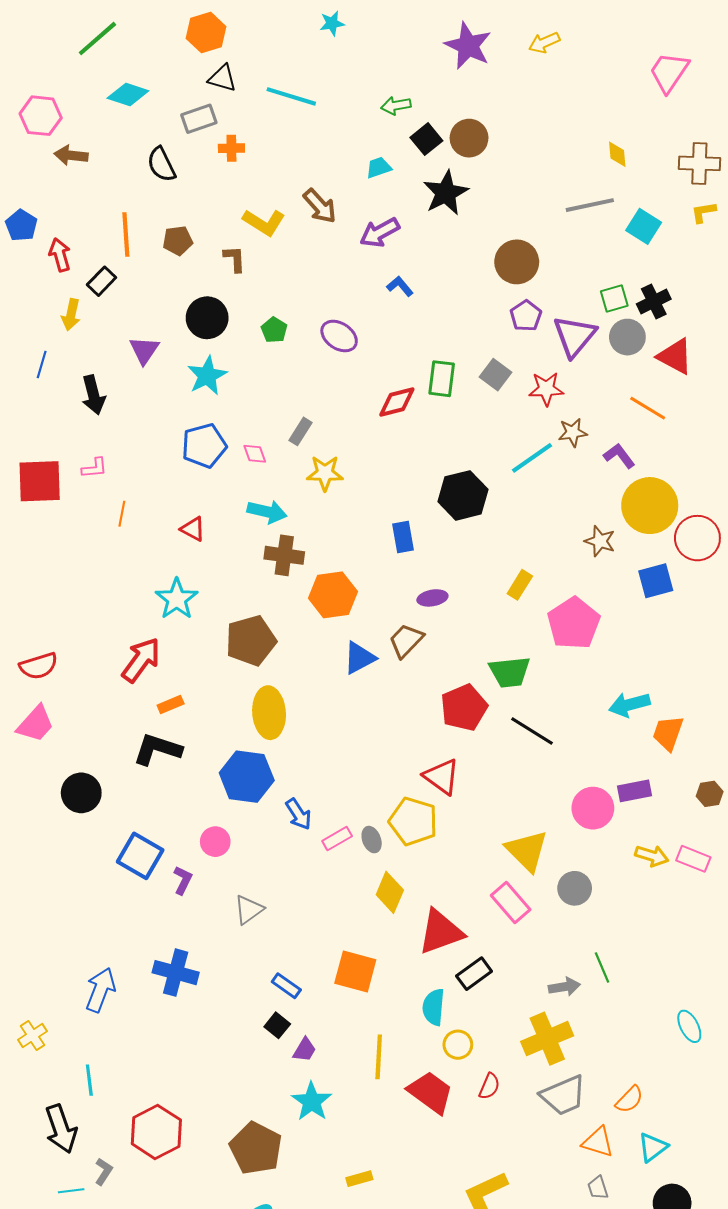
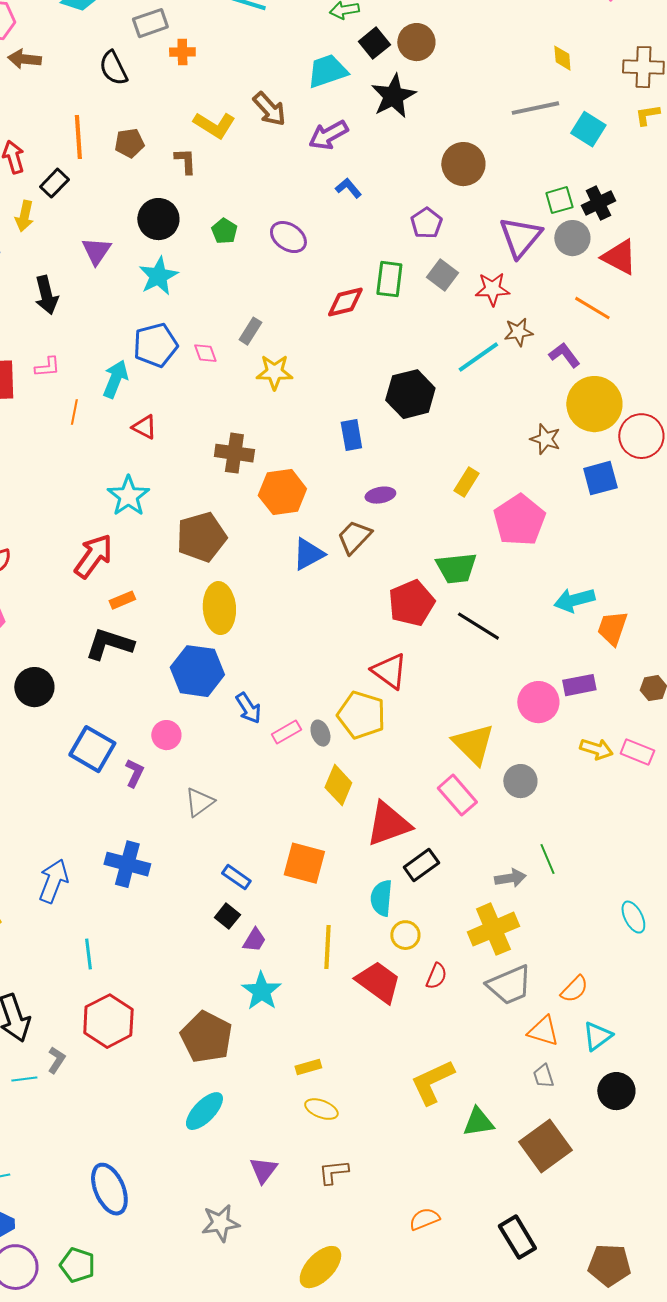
cyan trapezoid: (379, 168) -> (327, 71), size x1.6
purple pentagon: (526, 316) -> (426, 223), moved
cyan arrow: (267, 512) -> (115, 379), moved, turned -81
cyan line: (89, 1080) -> (88, 954), moved

